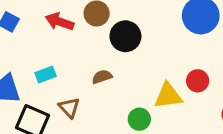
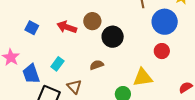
cyan rectangle: (45, 74) -> (57, 64), turned -32
red circle: (198, 81) -> (162, 51), moved

